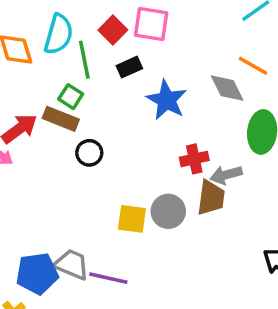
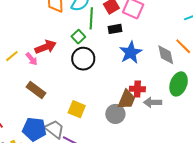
brown rectangle: (61, 119) -> (36, 90), moved
black circle: (89, 153) -> (83, 59), moved, size x1.5
brown trapezoid: (211, 198) -> (127, 99), moved
yellow square: (132, 219) -> (77, 109), moved

